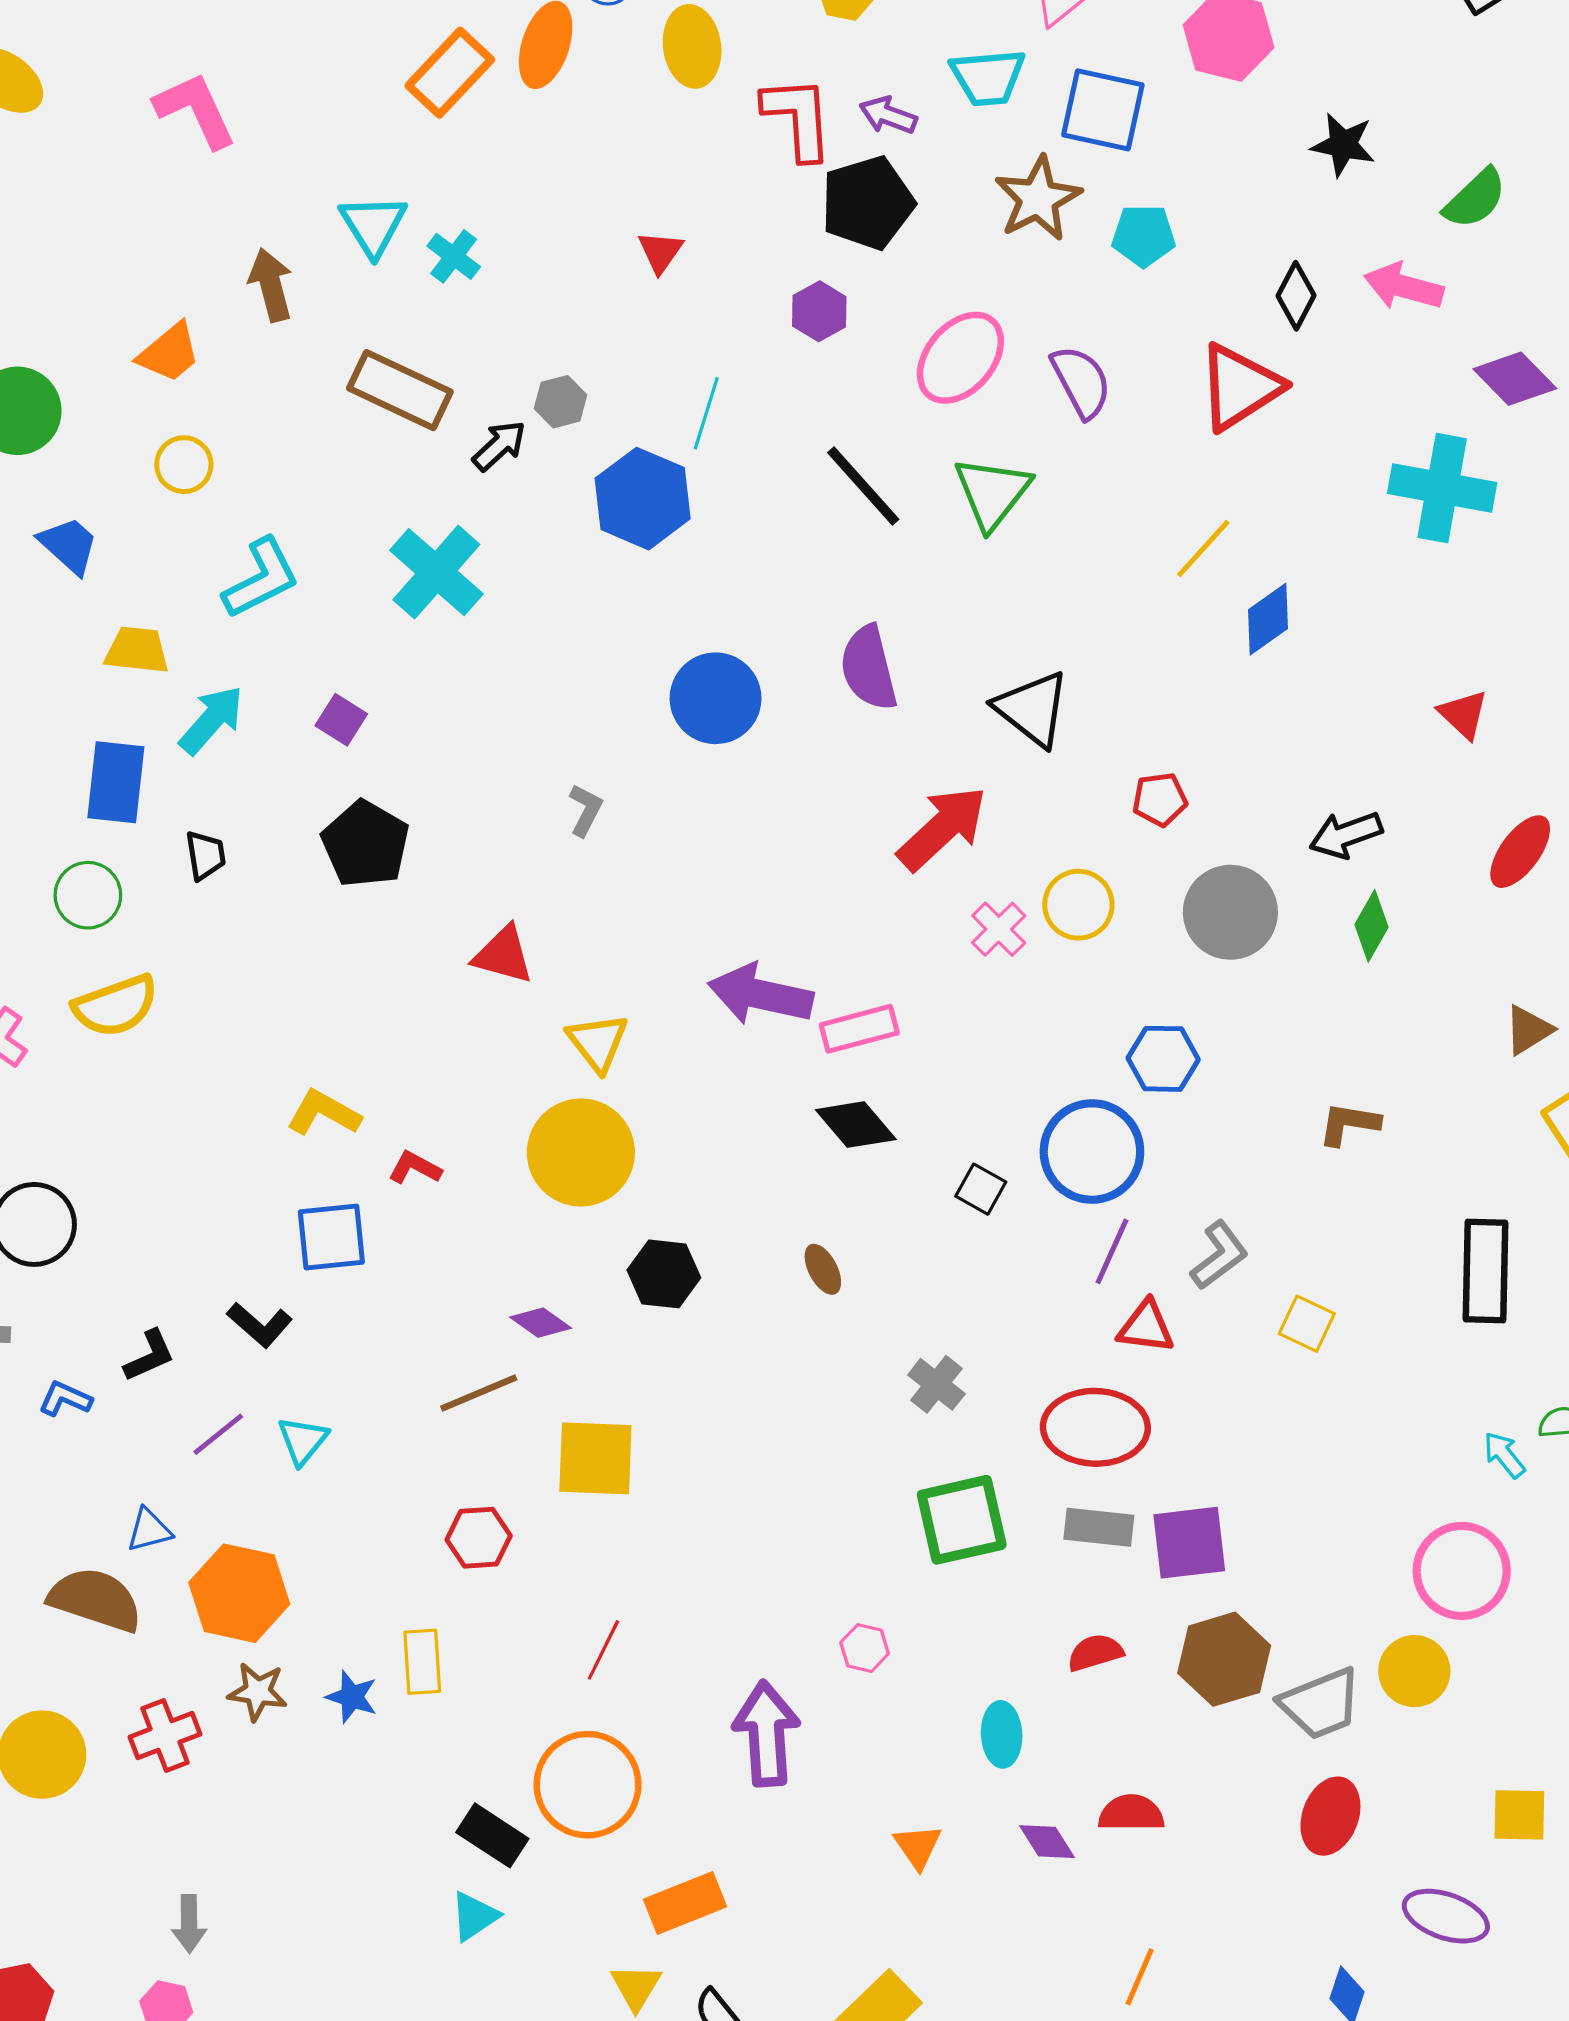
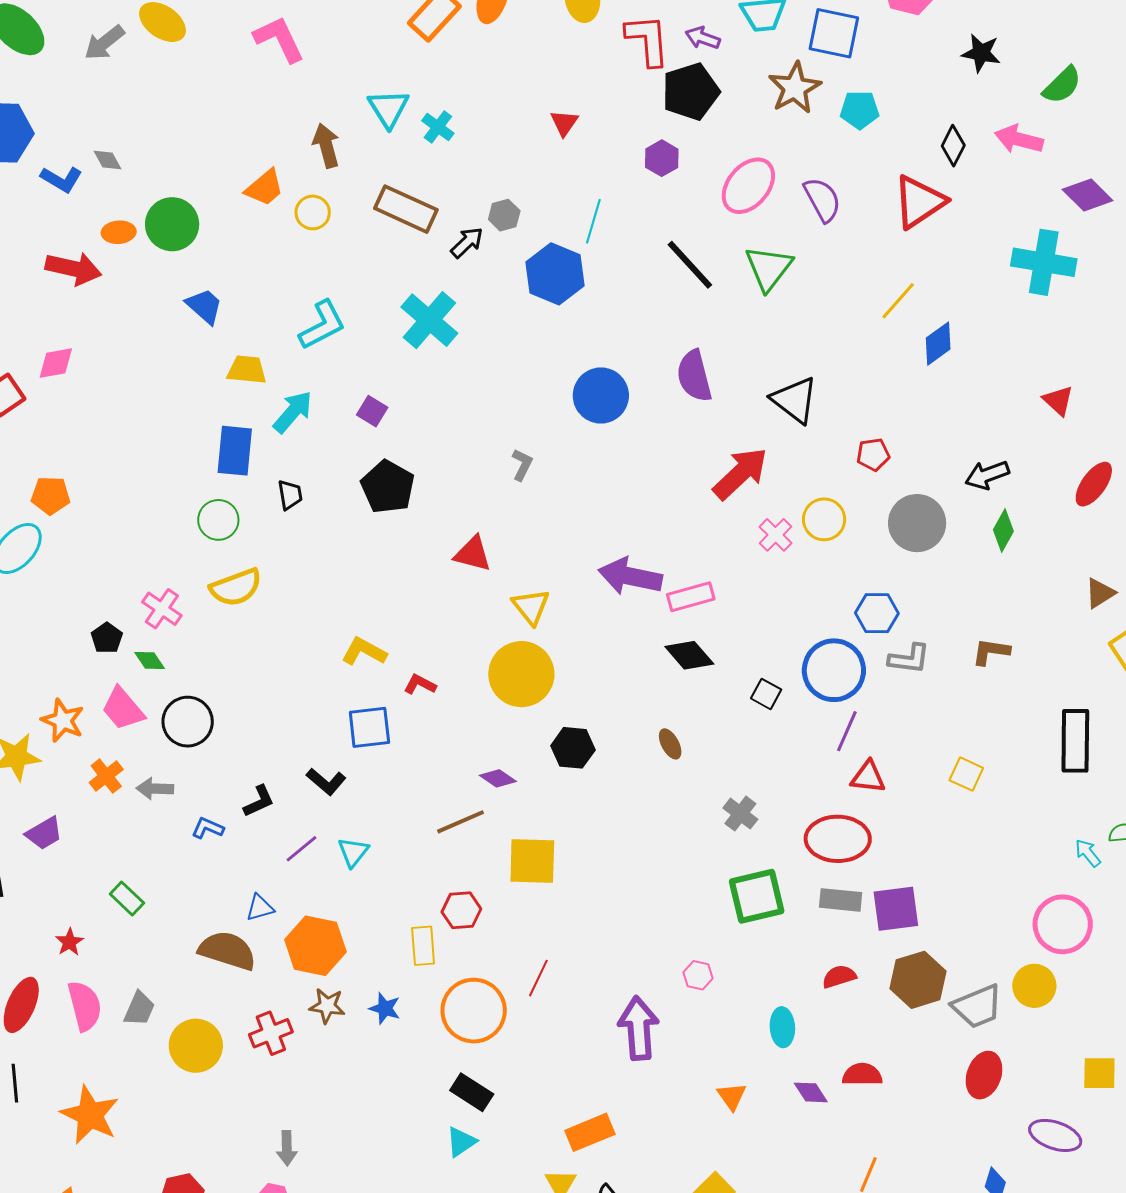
yellow circle: (184, 465) -> (313, 212), moved
gray L-shape: (1219, 1255) -> (909, 659), moved, turned 45
yellow rectangle: (422, 1662) -> (423, 946), moved
orange circle: (588, 1785) -> (474, 1011), moved

